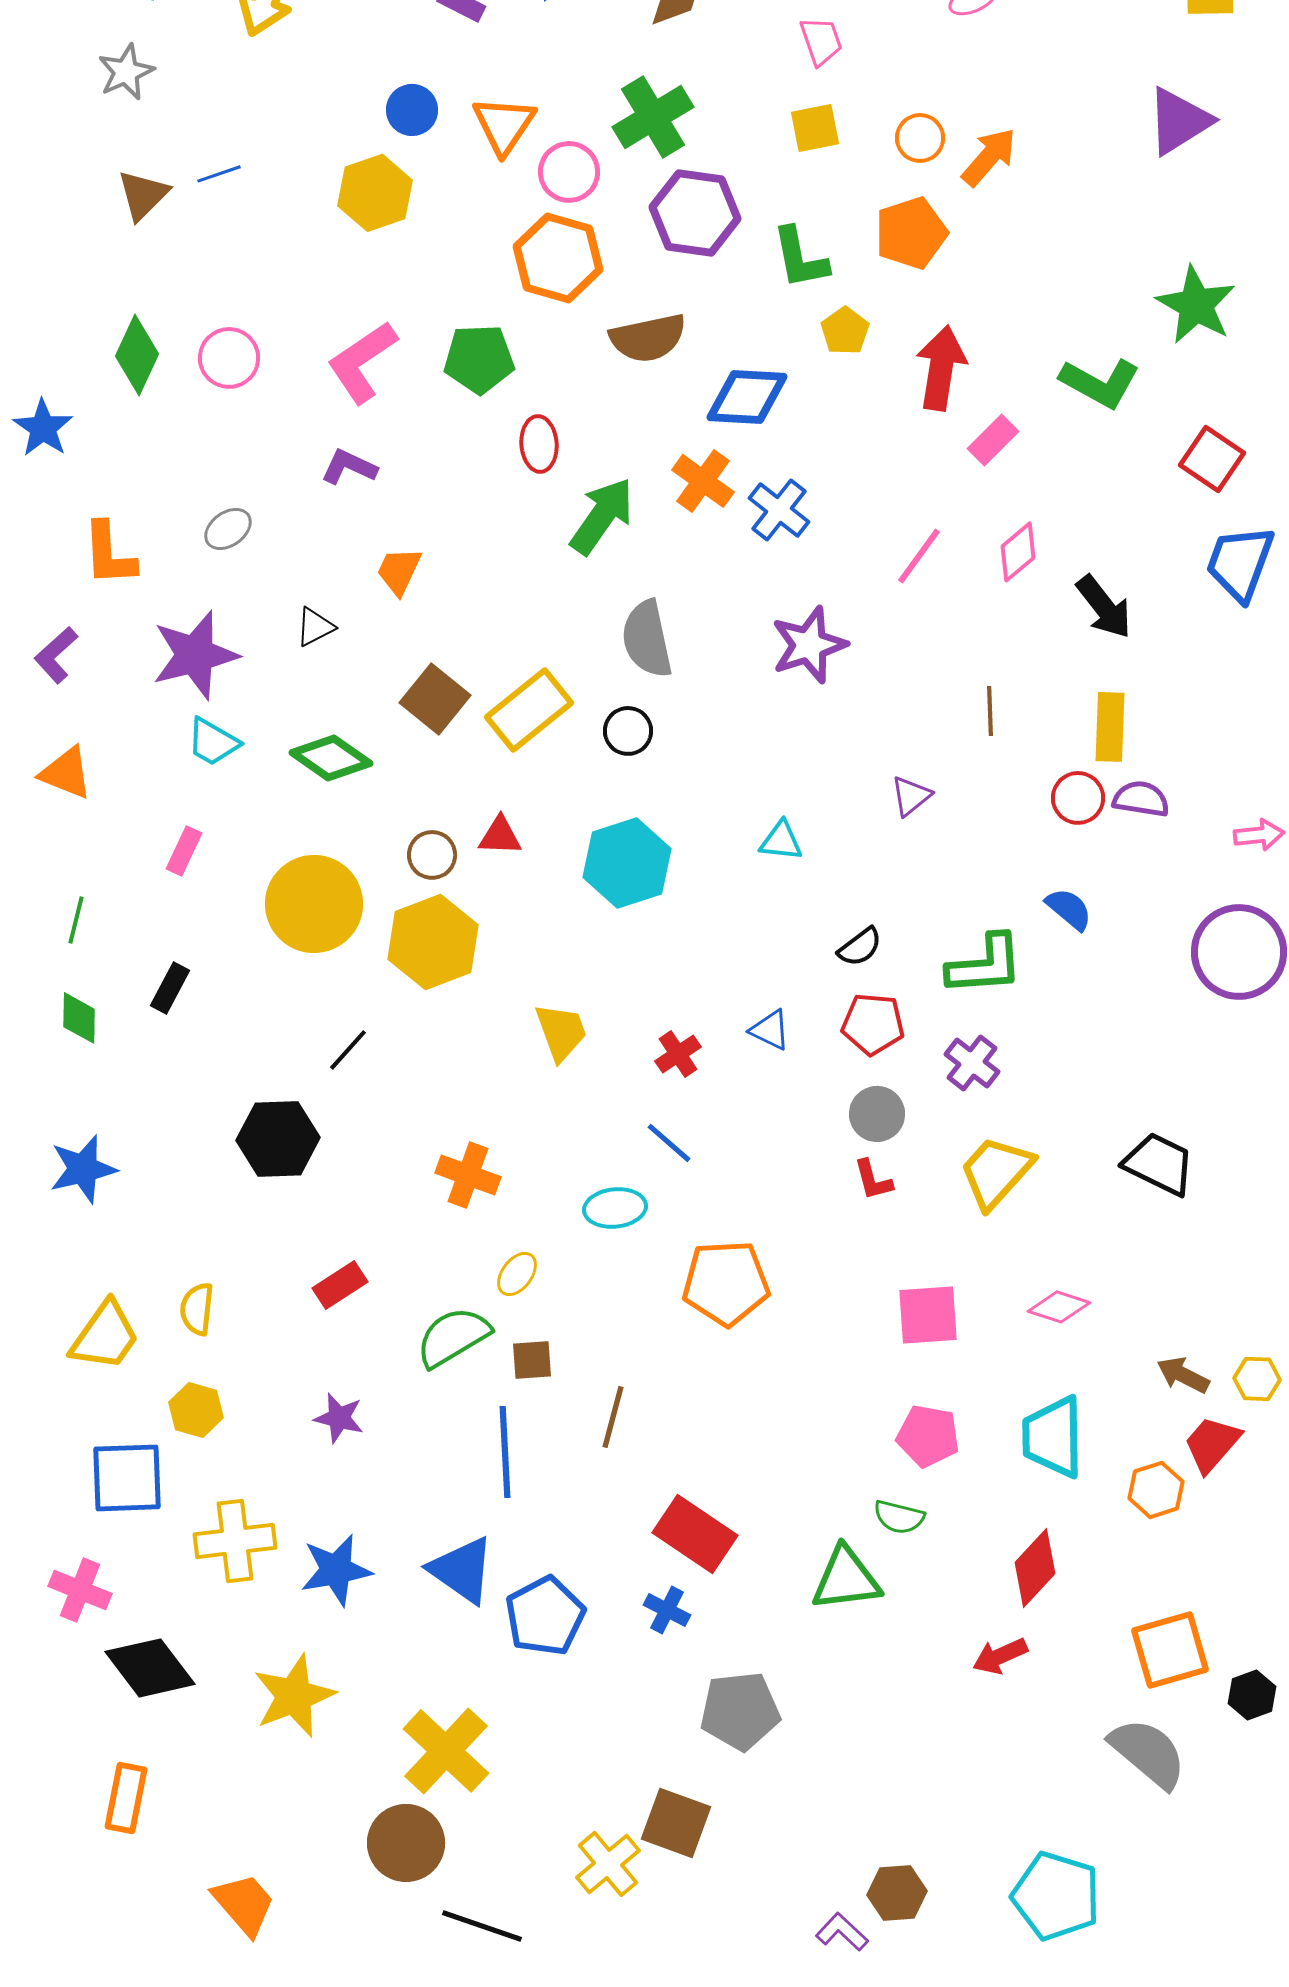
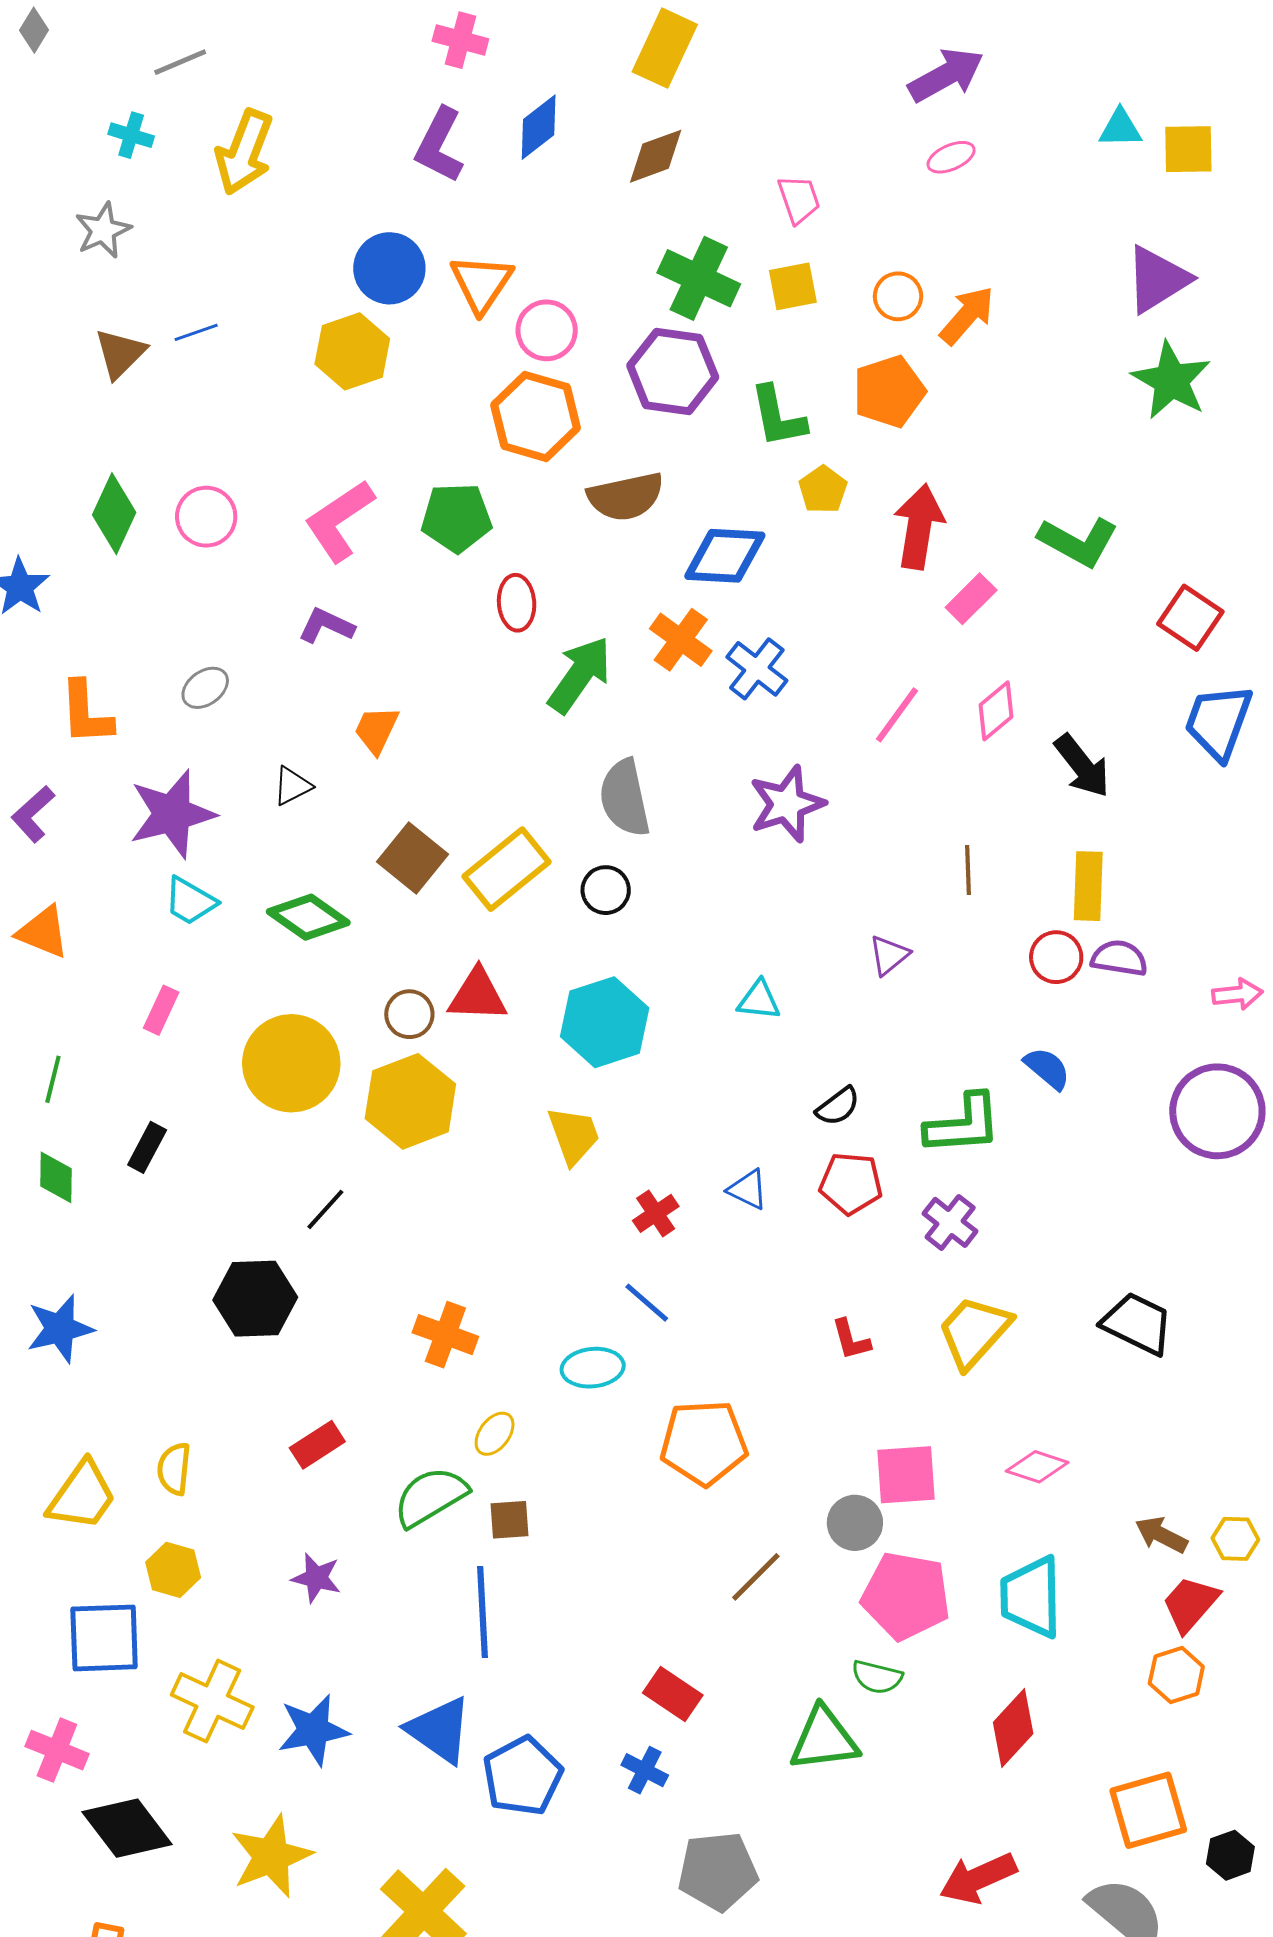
blue circle: (412, 110) -> (389, 268), size x1.4
green cross: (653, 117) -> (699, 278), moved, turned -34
green star: (1196, 305) -> (1171, 380), moved
red triangle: (500, 836) -> (477, 995), size x1.4
yellow trapezoid: (561, 1032) -> (574, 1135), moved
gray circle: (877, 1114) -> (855, 1523), moved
brown line: (613, 1417) -> (756, 1577), moved, turned 30
pink pentagon: (928, 1436) -> (906, 1596), size x1.4
orange hexagon: (1156, 1490) -> (1176, 1675), moved
red rectangle: (695, 1534) -> (673, 1694), size x0.7
yellow cross: (235, 1541) -> (212, 1701), turned 32
red arrow: (1000, 1656) -> (978, 1878), moved, size x1.4

